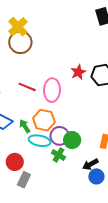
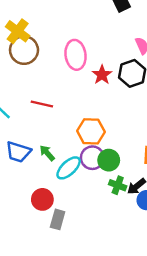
pink ellipse: (52, 90) -> (76, 55), moved
orange hexagon: (44, 120) -> (91, 131), moved
cyan ellipse: (40, 141) -> (69, 168), turned -45
green cross: (58, 155) -> (118, 185), moved

